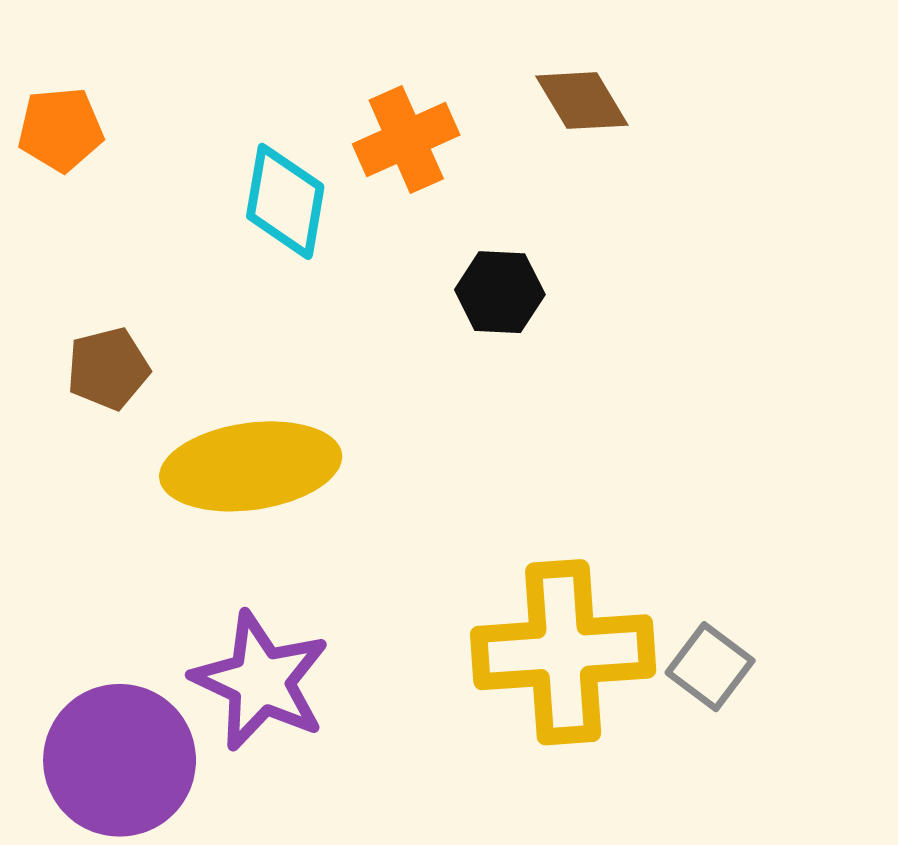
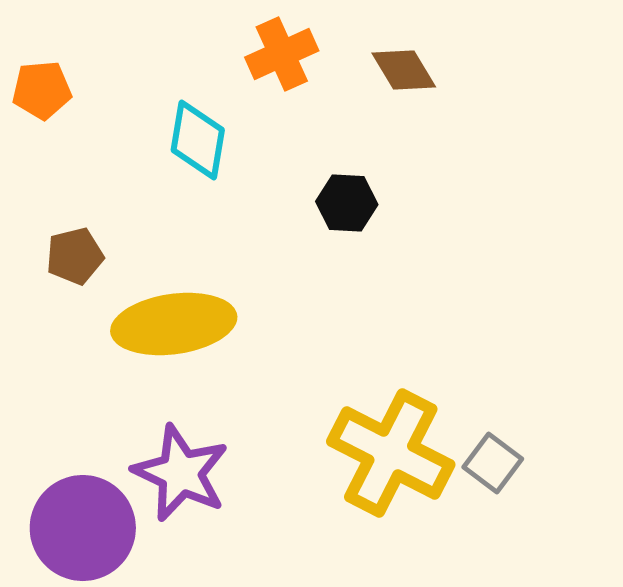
orange cross: (406, 139) -> (282, 54), moved
yellow cross: (563, 652) -> (391, 453), turned 31

